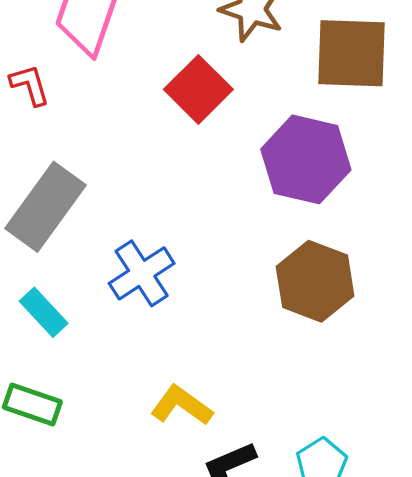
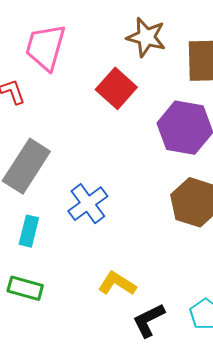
cyan rectangle: (44, 312) -> (29, 231), turned 60

